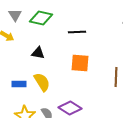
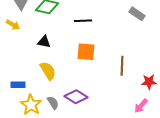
blue rectangle: (19, 84) -> (18, 85), moved

